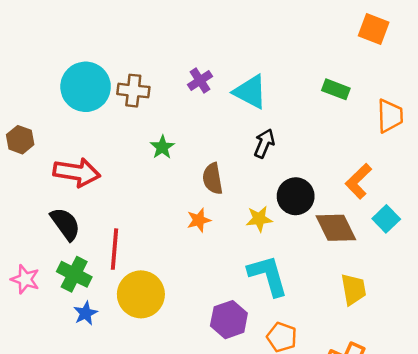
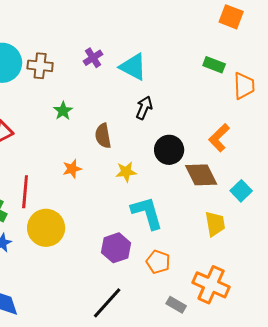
green rectangle: (336, 89) -> (214, 65), moved
yellow star: (259, 219) -> (126, 172), moved
cyan square: (386, 219) -> (241, 191), moved
orange star: (199, 220) -> (72, 169), moved

